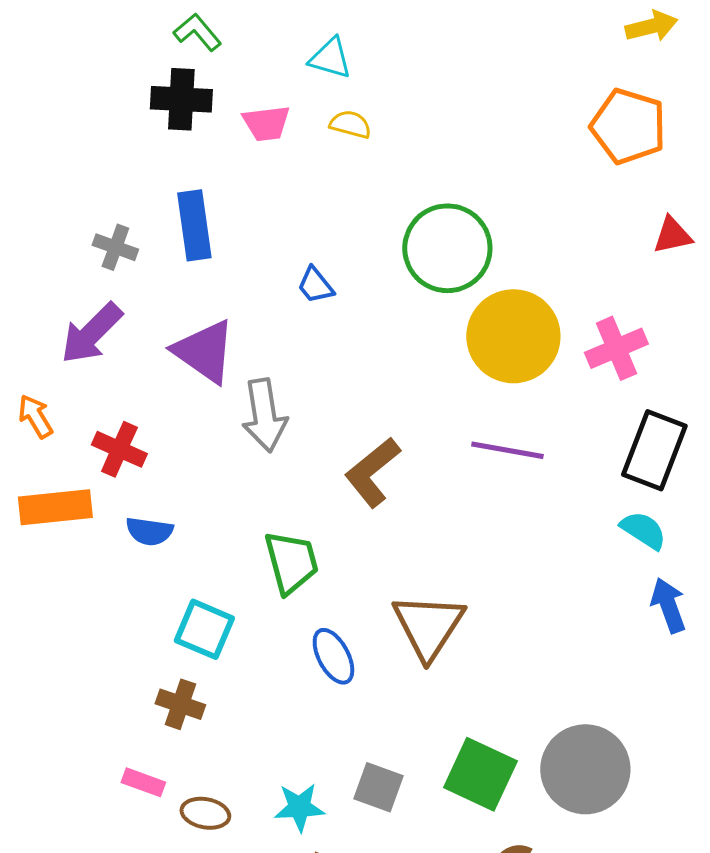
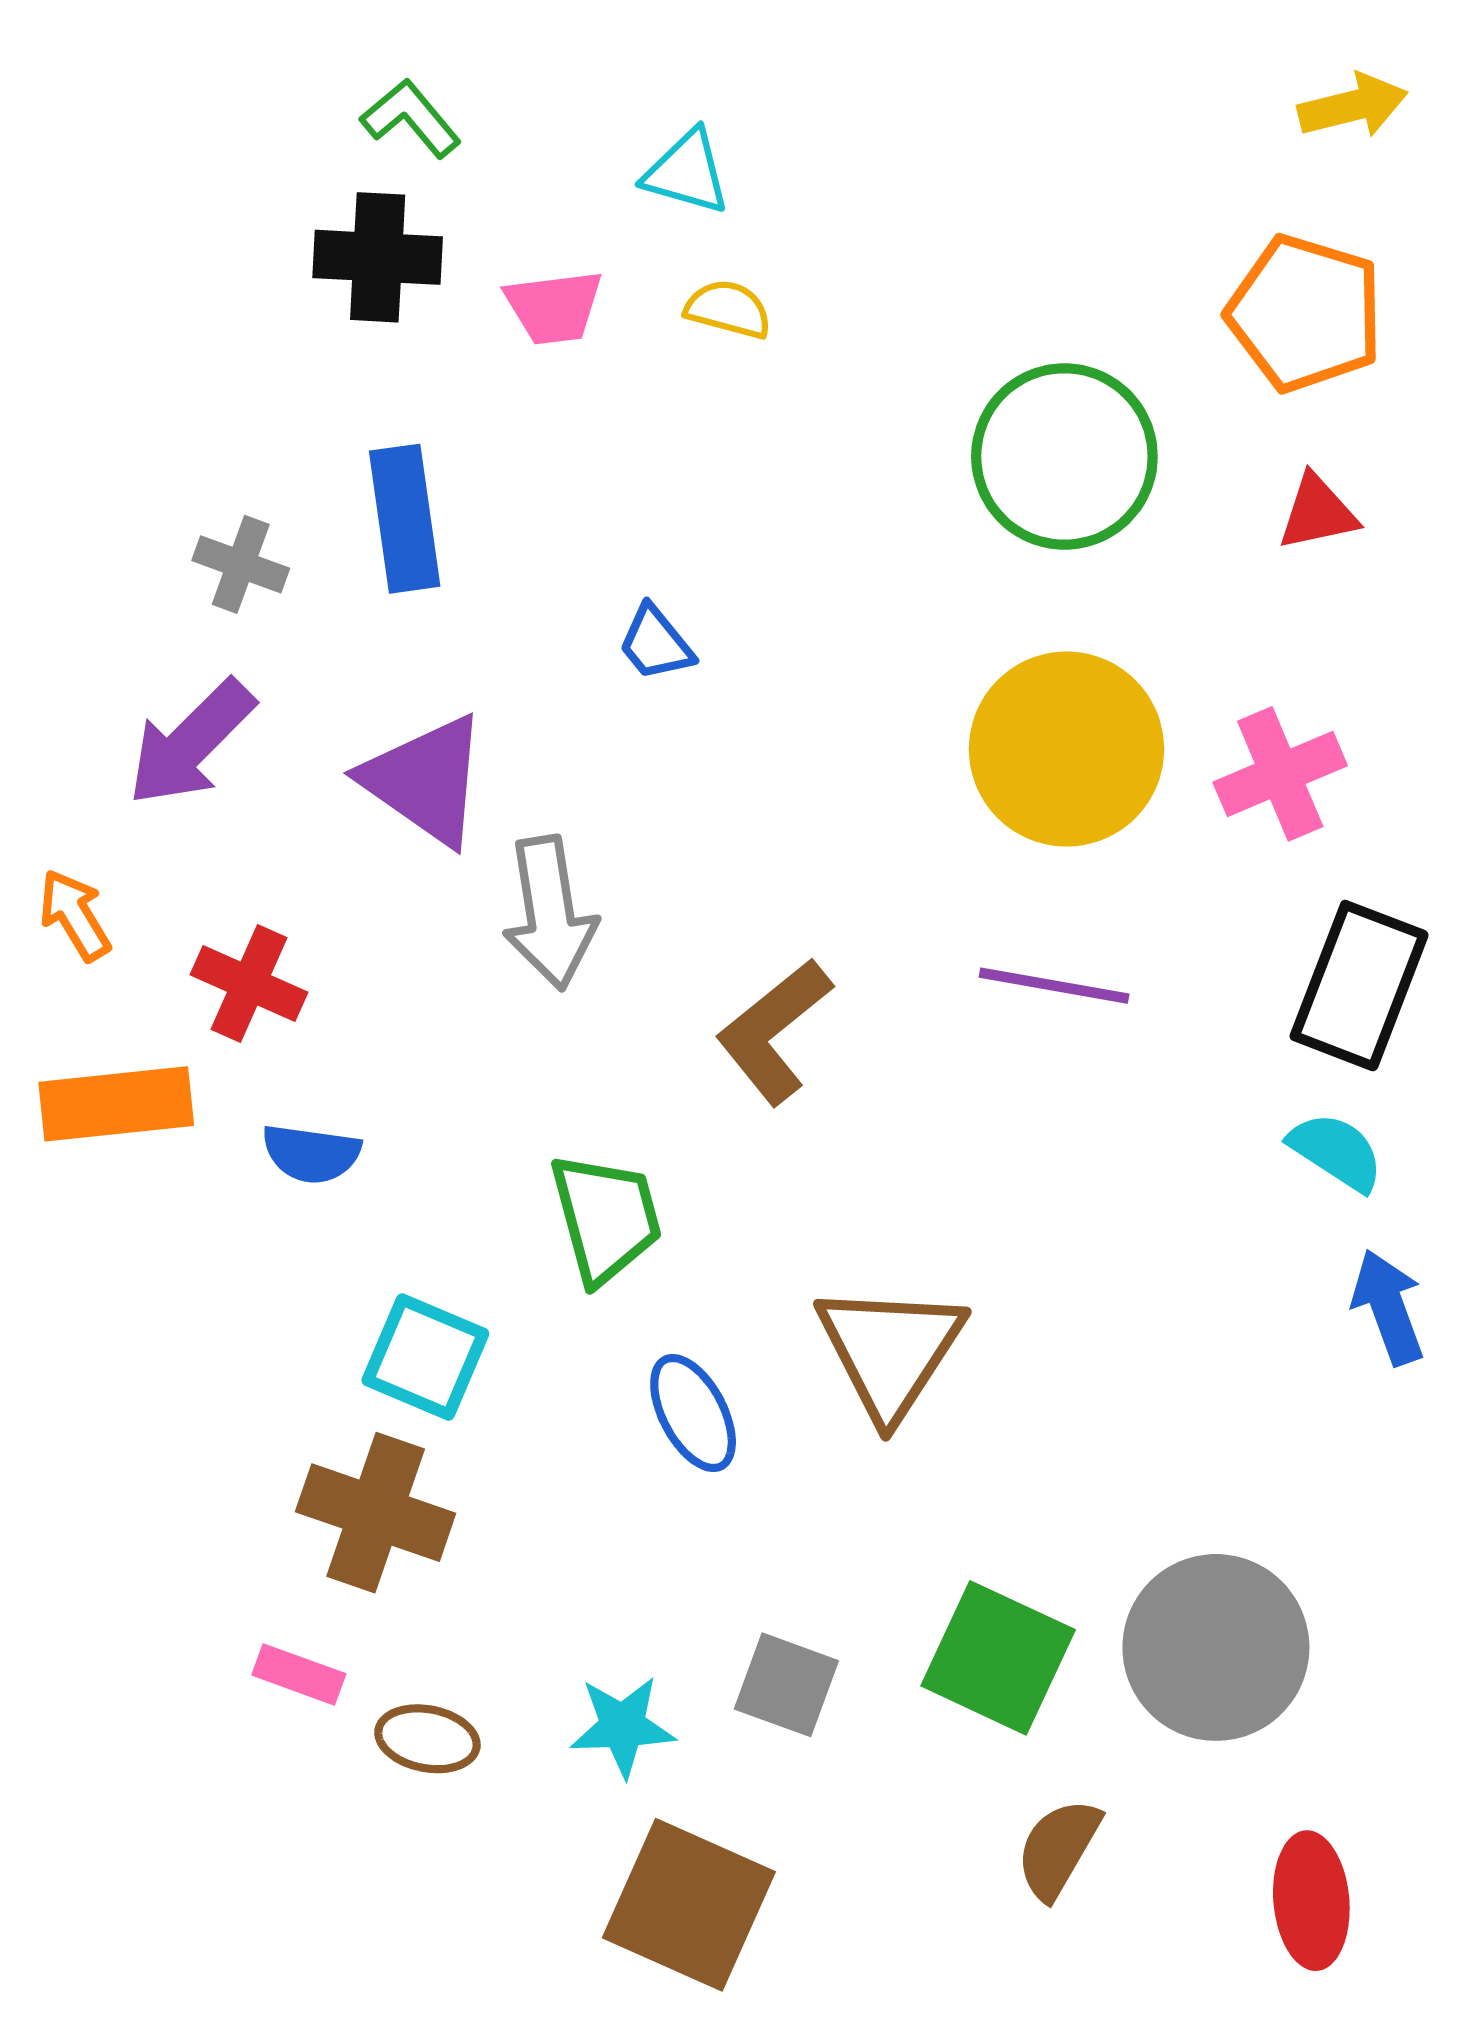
red triangle: (672, 235) -> (1318, 513), moved
green circle: (447, 248) -> (1064, 456), moved
brown cross: (180, 704) -> (376, 1513), size x1.5

